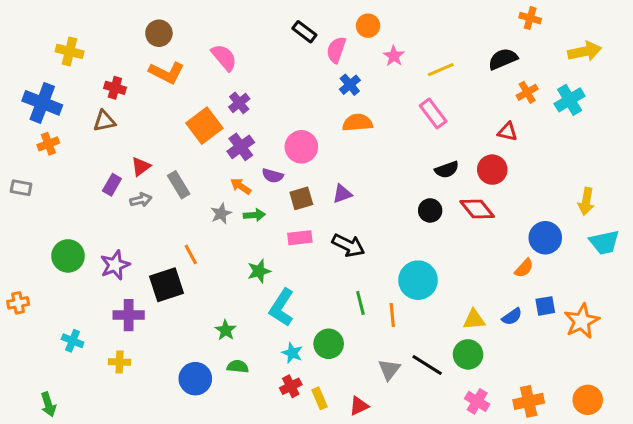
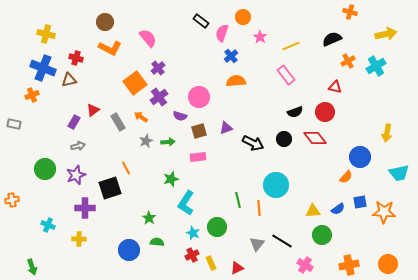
blue cross: (42, 103) -> (43, 68), moved
orange arrow: (241, 186) -> (141, 117), moved
gray arrow: (141, 200) -> (78, 146), moved
cyan trapezoid: (604, 242) -> (399, 173), moved
black arrow: (348, 245) -> (253, 143), moved
orange star: (582, 321) -> (384, 212), turned 30
green circle: (468, 354) -> (322, 235), moved
pink cross: (477, 401) -> (305, 265), moved

